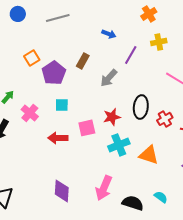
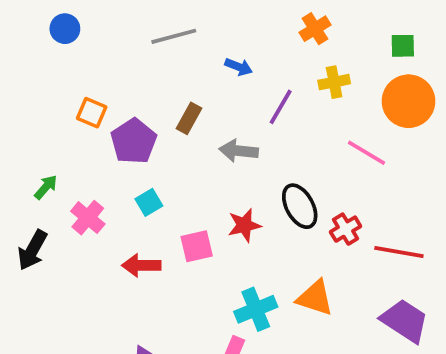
gray line: (58, 18) -> (174, 36), moved
orange square: (32, 58) -> (92, 113), turned -35
gray arrow: (109, 78) -> (239, 151), turned 54
cyan square: (62, 105) -> (149, 202), turned -32
black ellipse: (141, 107) -> (300, 206), turned -35
cyan cross: (119, 145) -> (256, 309), moved

